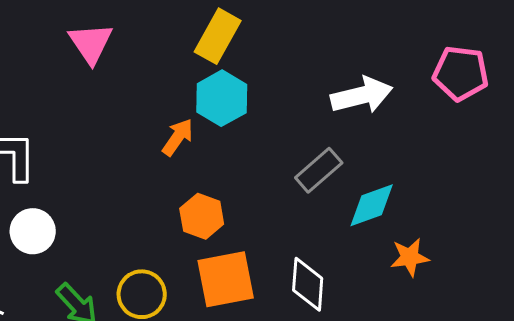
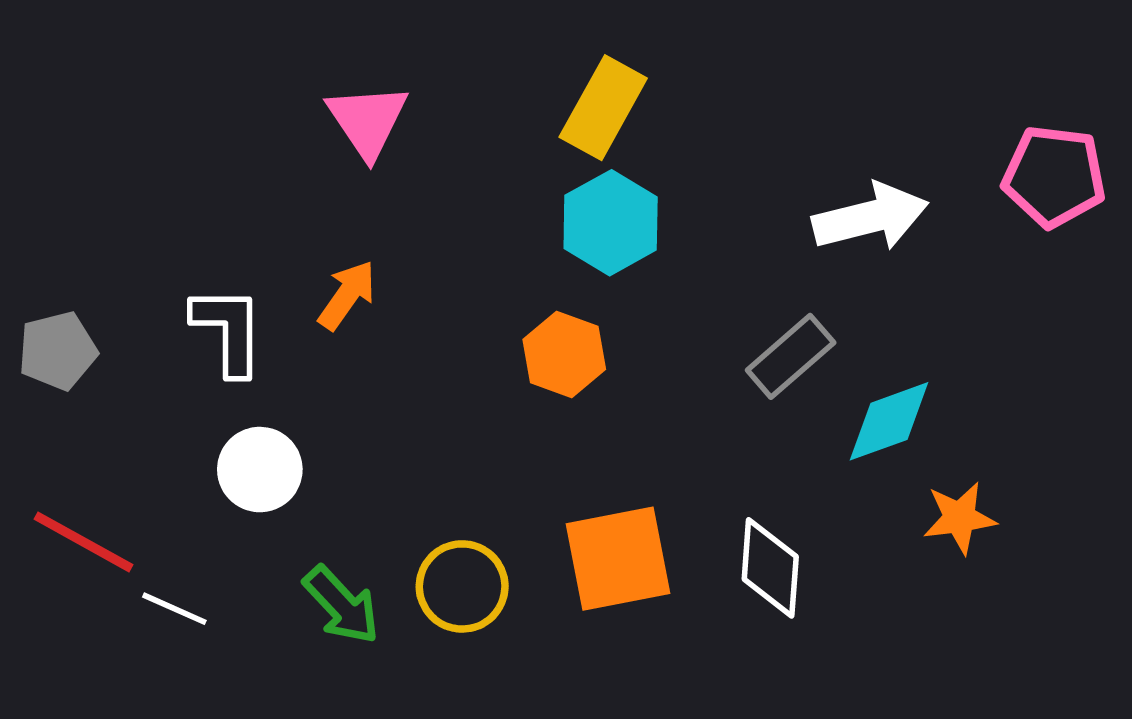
orange arrow: (178, 137) -> (347, 295), moved
orange hexagon: (202, 216) -> (564, 354), moved

